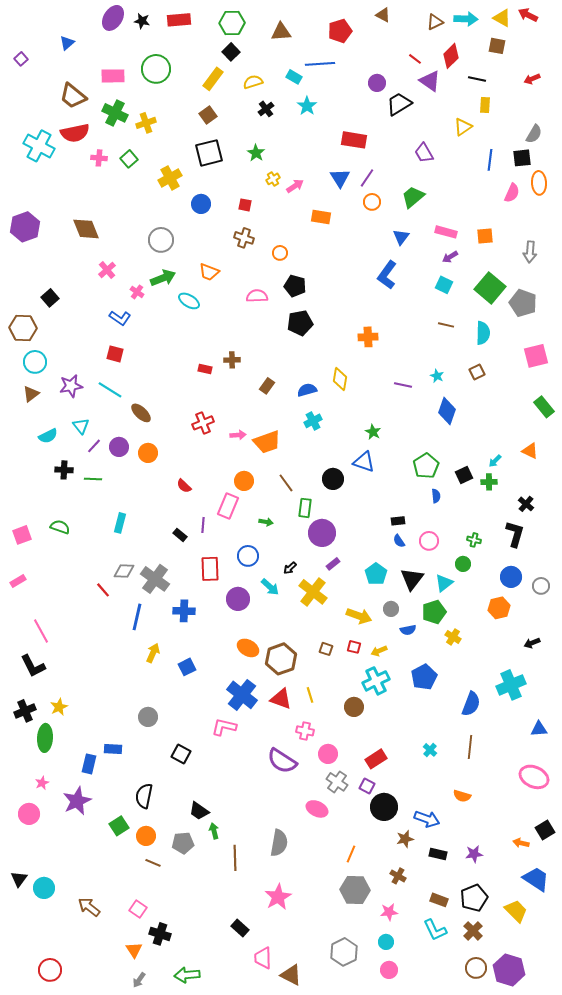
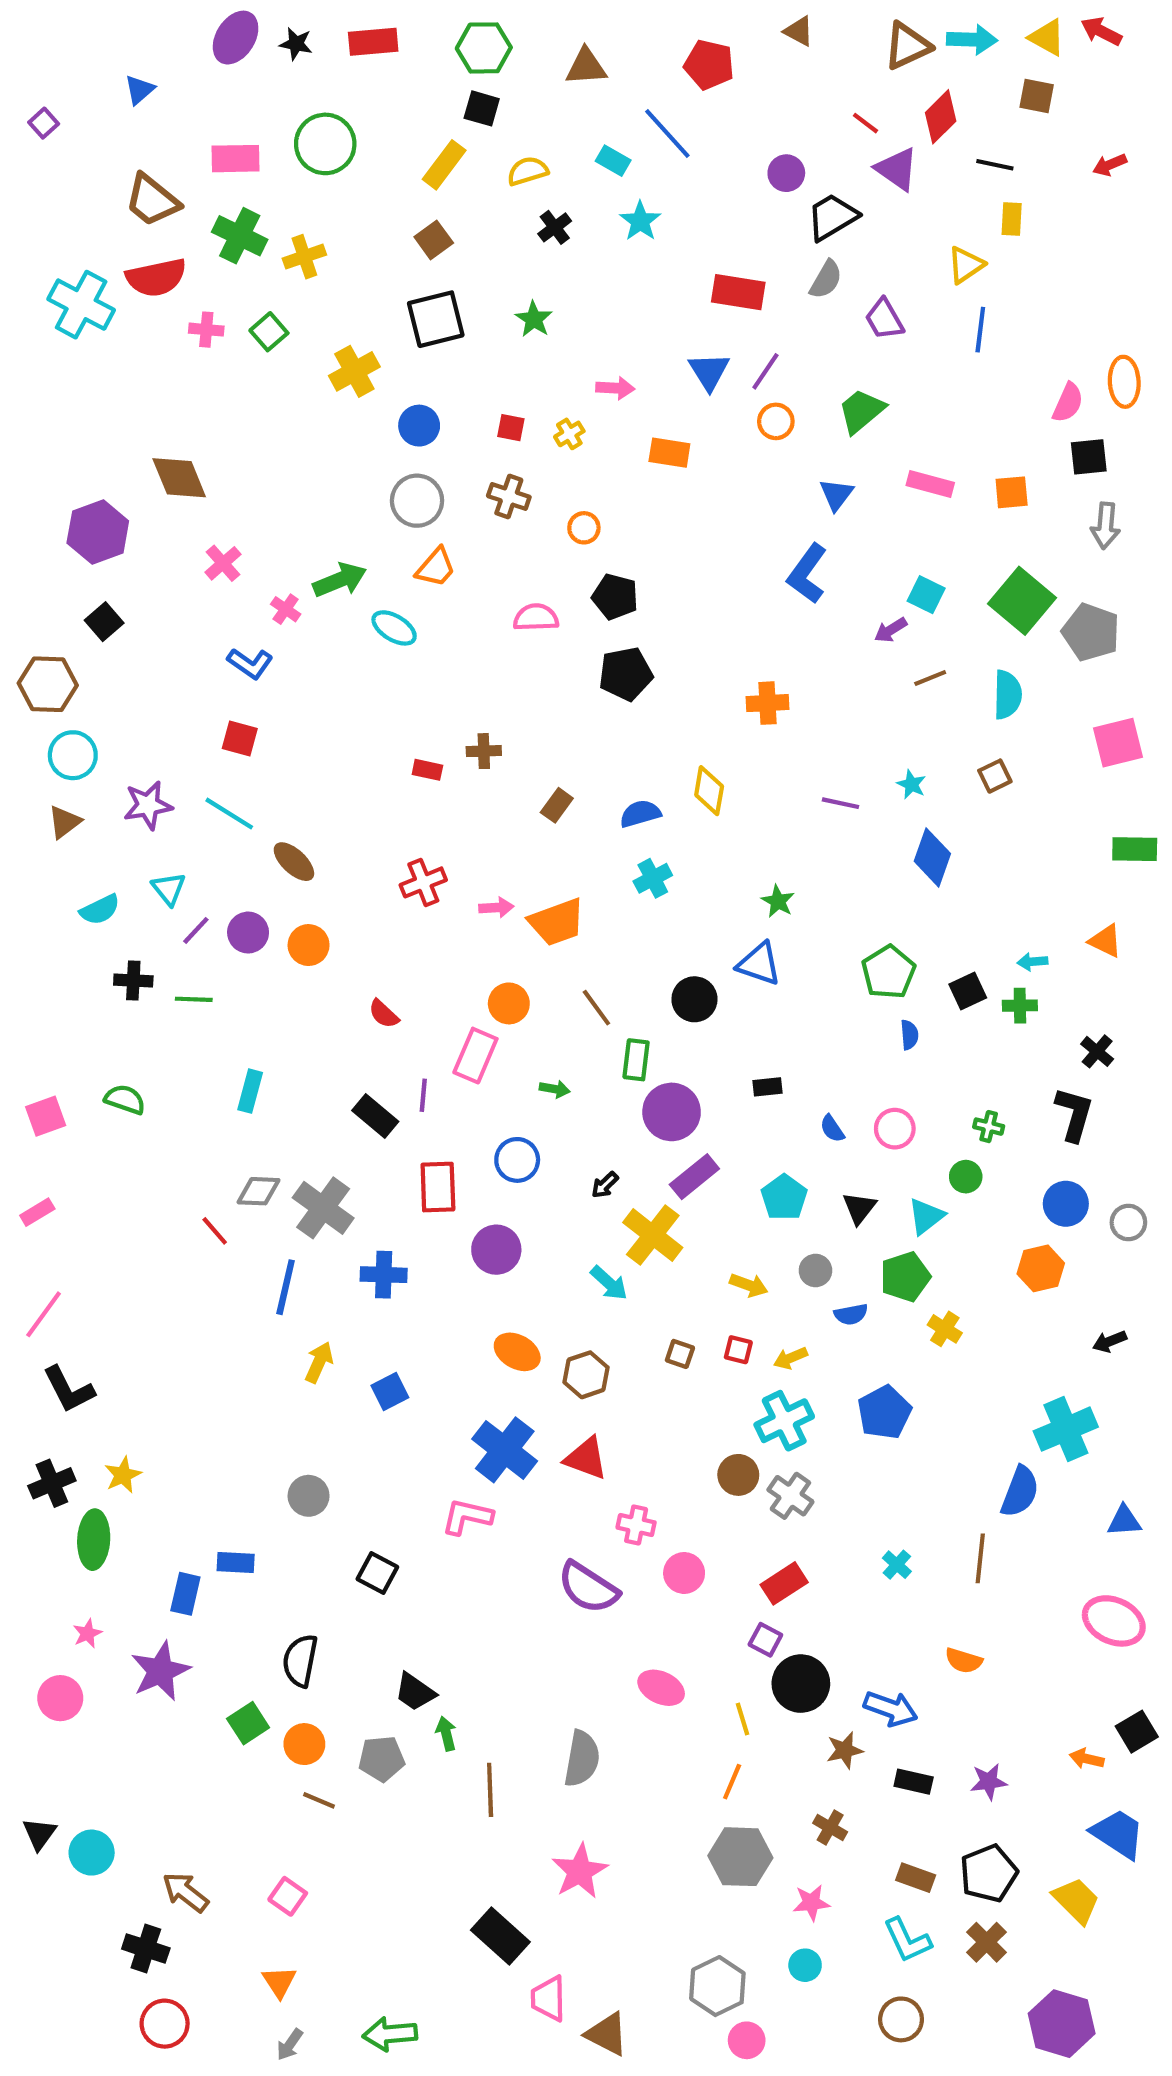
brown triangle: (435, 22) -> (907, 46), size x1.4
red pentagon: (340, 31) -> (709, 65), turned 30
black square: (231, 52) -> (482, 108), turned -30
blue line: (320, 64) -> (667, 134), turned 52
gray semicircle: (534, 134) -> (826, 280), moved
black square: (522, 158) -> (1089, 457), moved
blue line: (490, 160) -> (980, 330), moved
yellow cross: (273, 179) -> (569, 434), moved
pink arrow: (295, 186) -> (615, 388), turned 36
purple hexagon: (25, 227) -> (98, 532), moved
gray circle: (161, 240) -> (417, 501), moved
purple arrow: (450, 257) -> (891, 630), moved
orange trapezoid: (209, 272) -> (436, 567), turned -70
brown line: (446, 325) -> (930, 678), turned -35
green rectangle: (544, 407) -> (1135, 849), turned -50
cyan arrow: (495, 461) -> (1032, 962), turned 40
black rectangle: (398, 521) -> (767, 1087), moved
black rectangle: (180, 535) -> (375, 1116), size x1.5
purple rectangle: (333, 564) -> (694, 1177), size x1.6
black triangle: (412, 579) -> (859, 1208), size x0.7
cyan arrow: (270, 587) -> (609, 1283), moved
yellow arrow: (359, 616) -> (749, 1285), size x0.7
pink line: (41, 631) -> (44, 1314), moved, turned 65
brown hexagon: (281, 659) -> (586, 1375), size x0.7
yellow line: (310, 695) -> (742, 1719), moved
blue semicircle: (471, 704) -> (1020, 1492), moved
gray cross: (337, 782) -> (790, 1496), moved
black rectangle: (240, 928) -> (500, 1936), size x1.5
black cross: (160, 934) -> (146, 1949), moved
brown circle: (476, 968) -> (901, 2019), moved
red circle: (50, 970) -> (165, 2024), moved
pink circle: (389, 970) -> (747, 2040), moved

